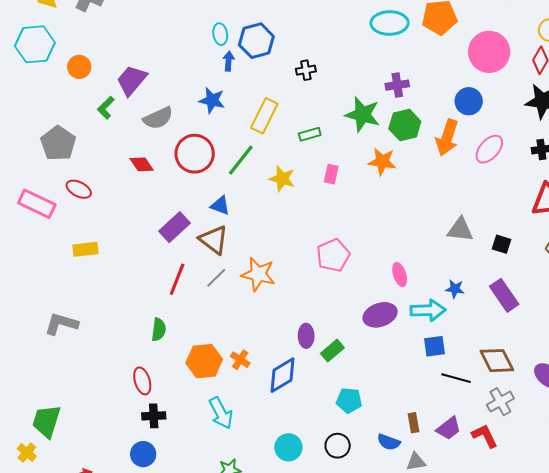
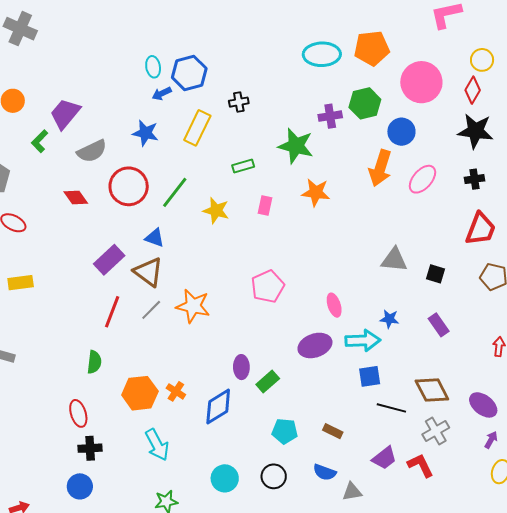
blue arrow: (229, 61) -> (162, 94), turned -120
yellow rectangle: (264, 116) -> (197, 128), moved
green hexagon: (405, 125) -> (365, 103), moved
purple rectangle: (504, 295) -> (439, 325), size x0.7
brown rectangle: (413, 423) -> (333, 431), moved, turned -54

